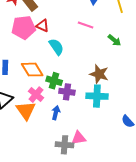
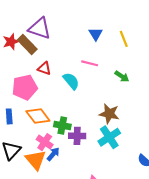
pink pentagon: (24, 27) -> (25, 87), moved
cyan semicircle: (56, 47) -> (71, 81), moved
cyan cross: (97, 96) -> (109, 137), turned -30
blue arrow: (56, 113) -> (53, 154), moved, turned 32

